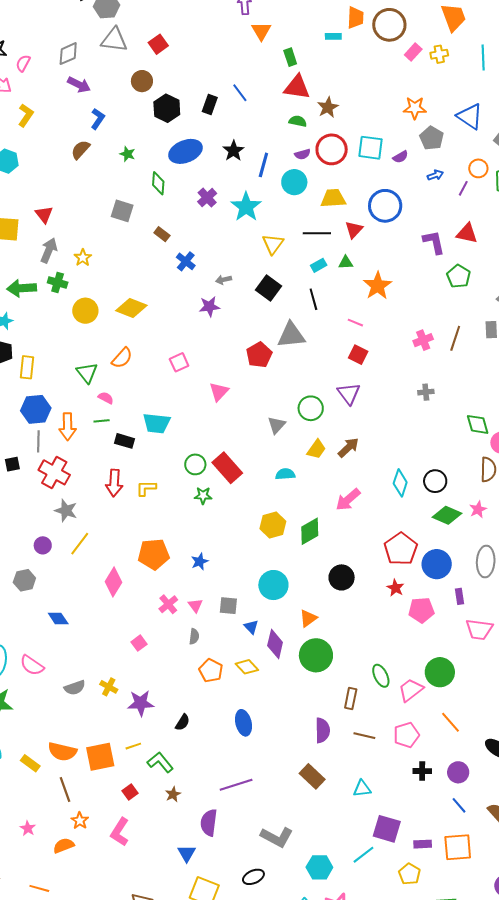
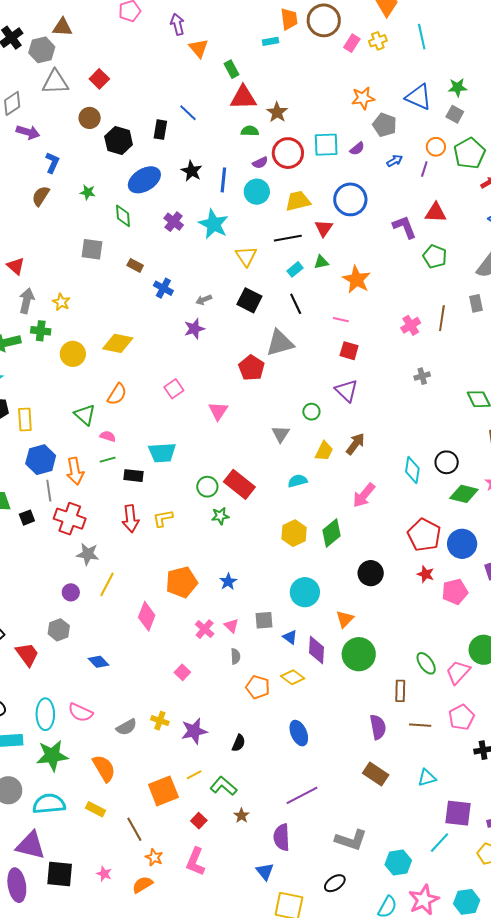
green circle: (311, 408) -> (311, 412), size x0.7
orange semicircle: (62, 752) -> (104, 768), moved, turned -124

